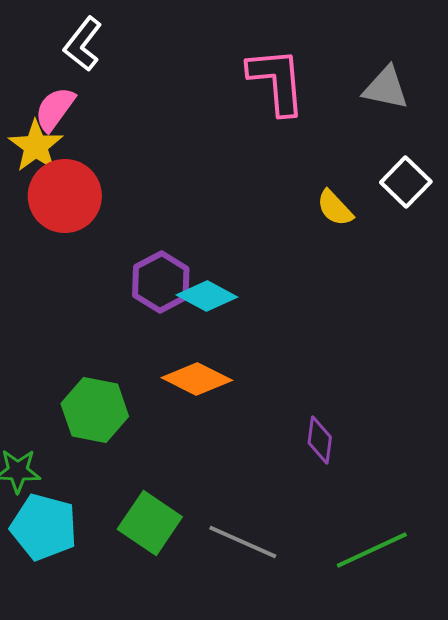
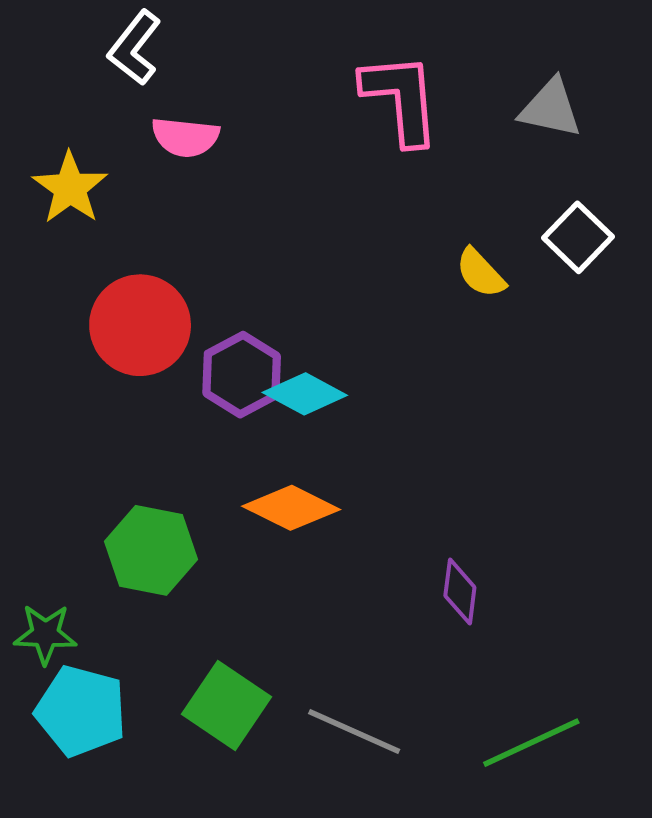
pink semicircle: (55, 109) -> (185, 137), moved, turned -120
red circle: (65, 196) -> (140, 325), moved

